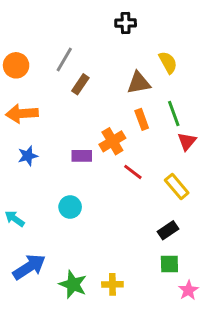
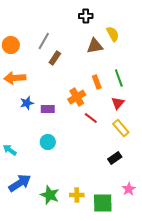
yellow semicircle: (168, 62) -> (113, 34), moved
brown triangle: (139, 83) -> (95, 46), moved
red triangle: (187, 141) -> (118, 103), moved
blue star: (28, 156) -> (27, 103), moved
purple rectangle: (82, 156) -> (48, 109), moved
green square: (169, 264) -> (103, 203), moved, size x1.5
pink star: (188, 290) -> (129, 189), moved

